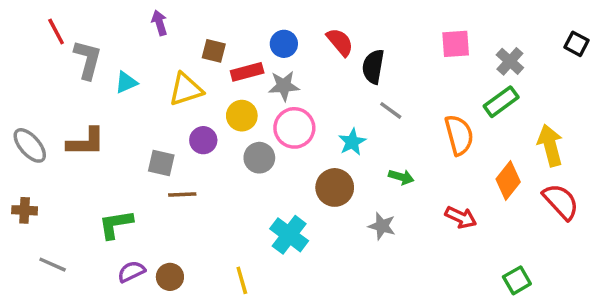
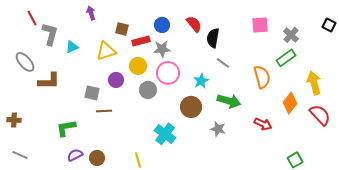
gray ellipse: (30, 145) -> (25, 62), moved
green arrow: (401, 177) -> (229, 101), size x1.6
gray line: (53, 265) -> (20, 155), moved

